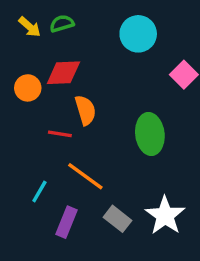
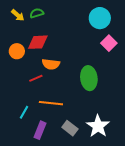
cyan circle: (138, 34) -> (100, 18), moved
orange semicircle: (85, 110) -> (51, 64), turned 114
red line: (60, 134) -> (36, 78), turned -32
orange line: (85, 176) -> (51, 103), turned -30

